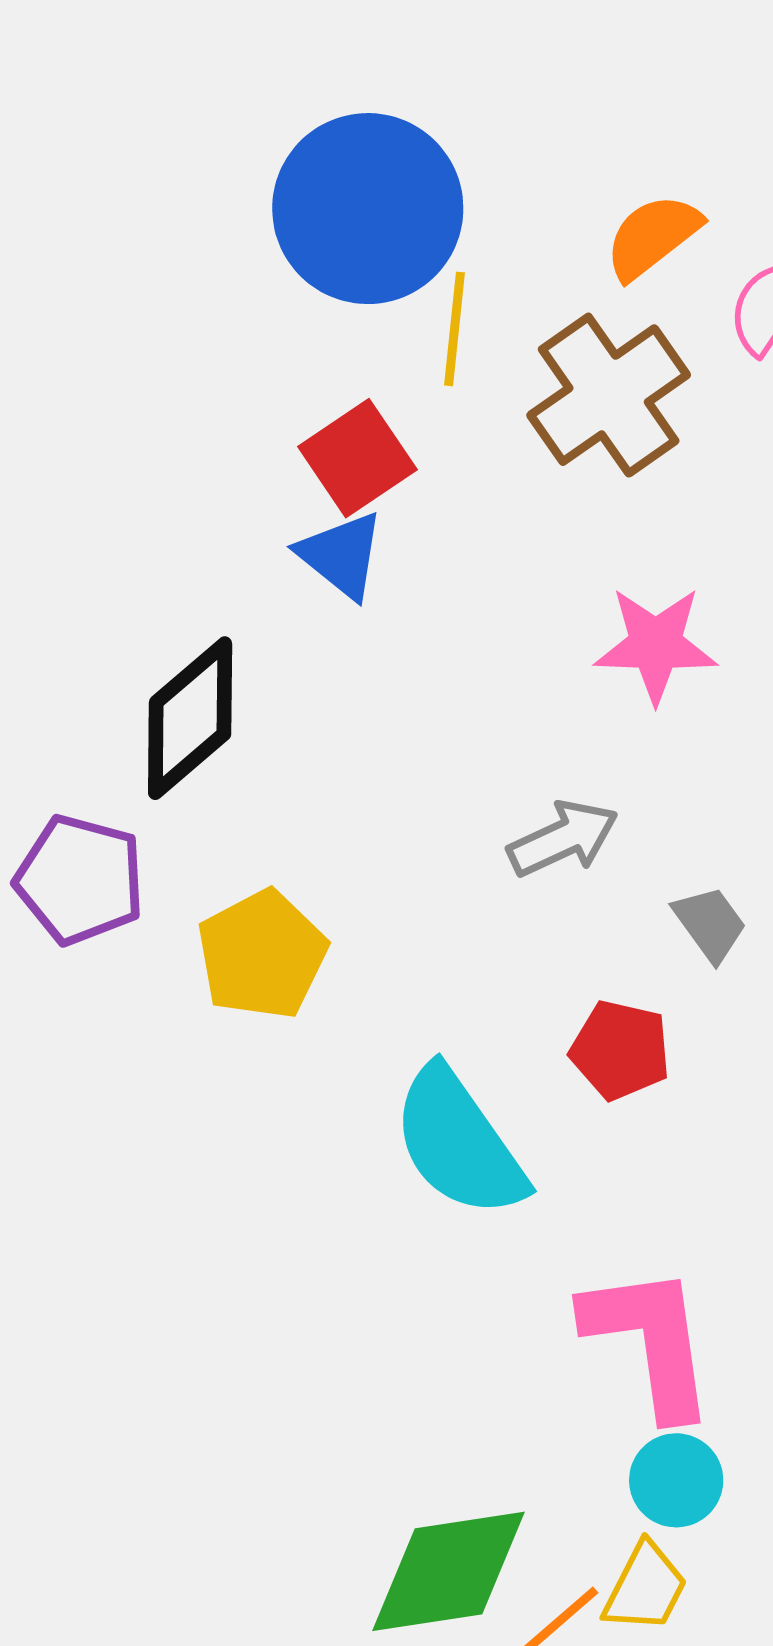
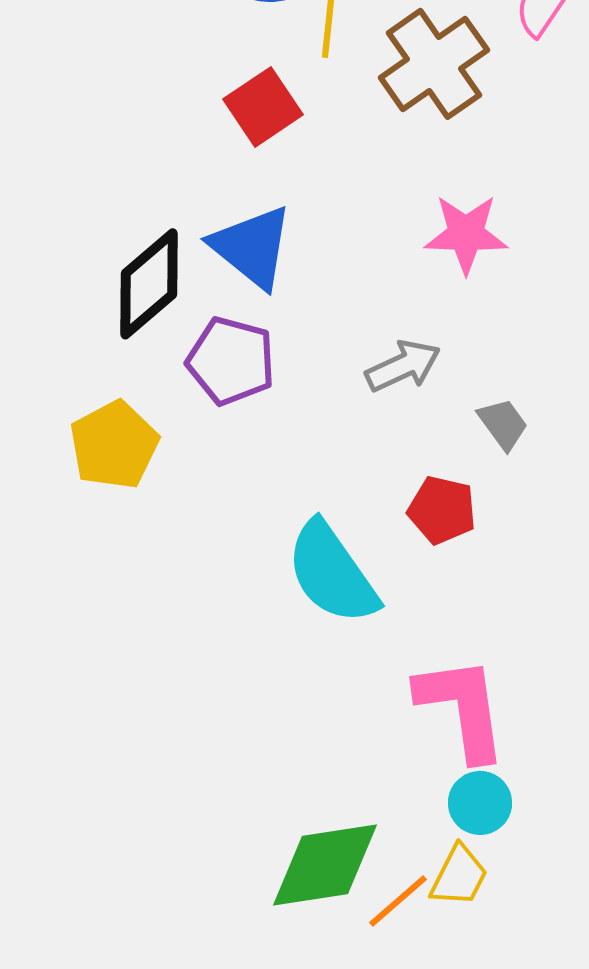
blue triangle: (341, 555) -> (252, 247), moved, size x1.4
purple pentagon: (80, 880) -> (231, 361), moved
yellow pentagon: (262, 955) -> (114, 445), moved

